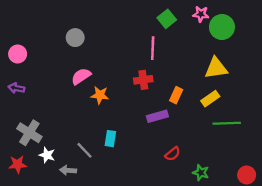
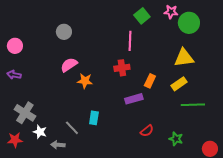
green star: (201, 173) -> (176, 139), moved

